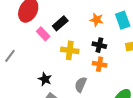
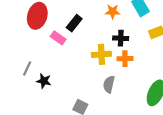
yellow cross: (70, 50) -> (101, 54), moved
black star: (45, 79) -> (44, 81), moved

